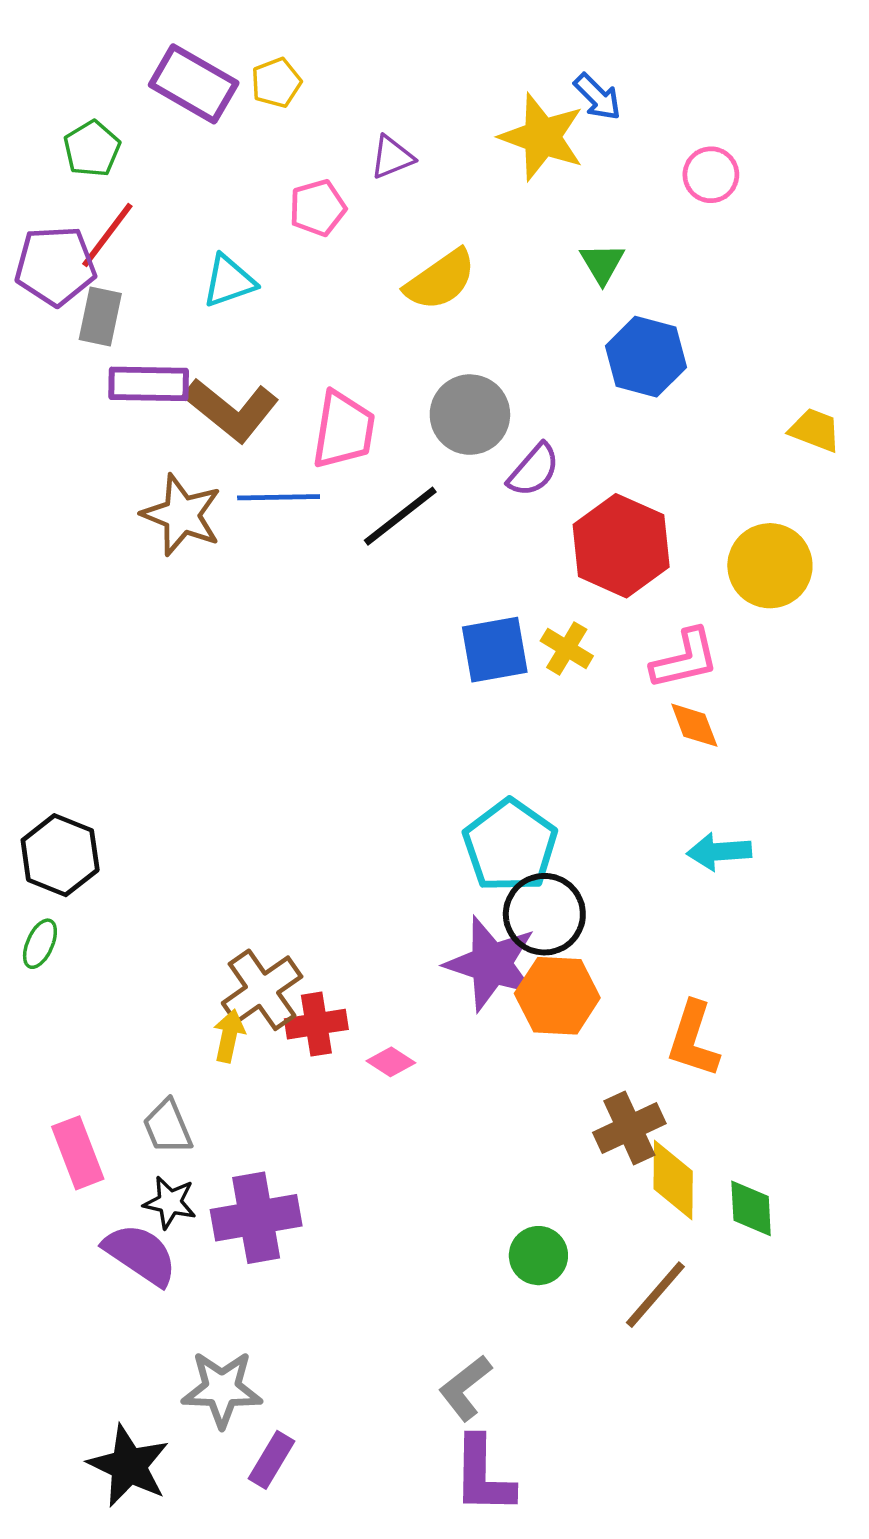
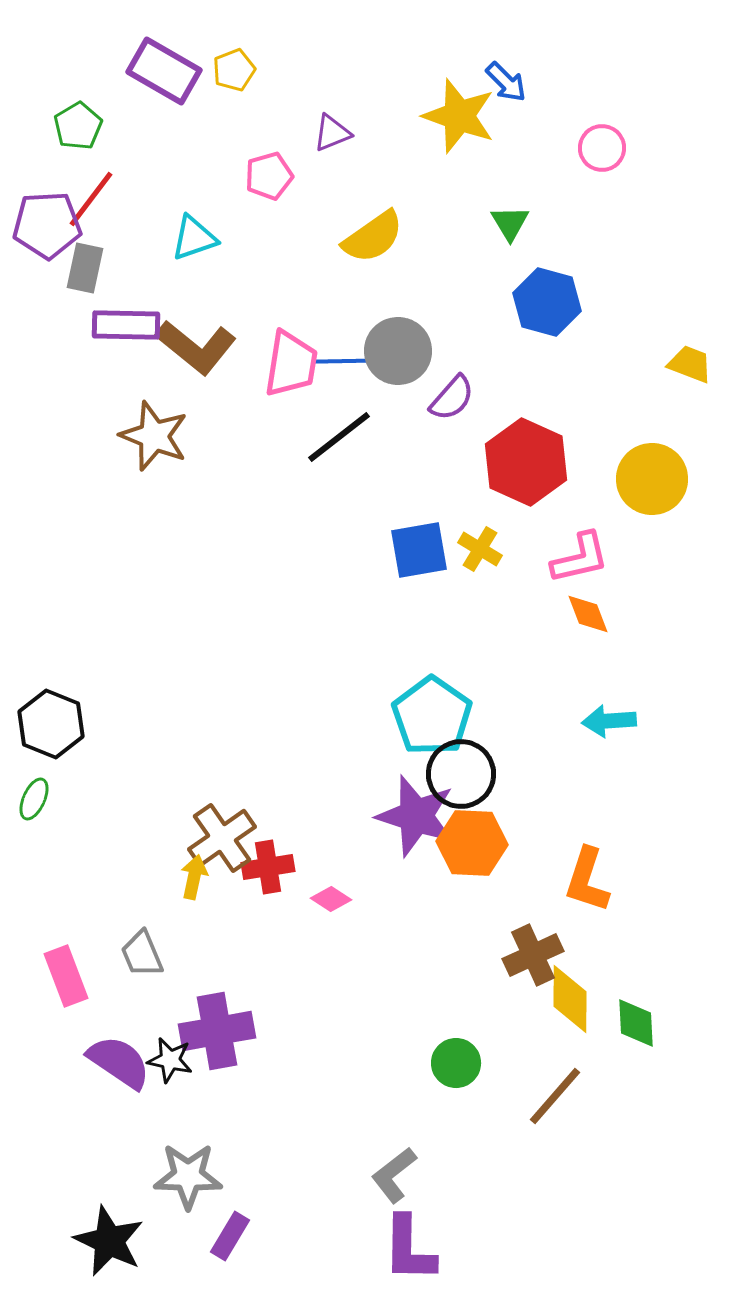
blue line: (279, 497) -> (349, 361), moved
black star: (170, 1202) -> (170, 1060), moved

